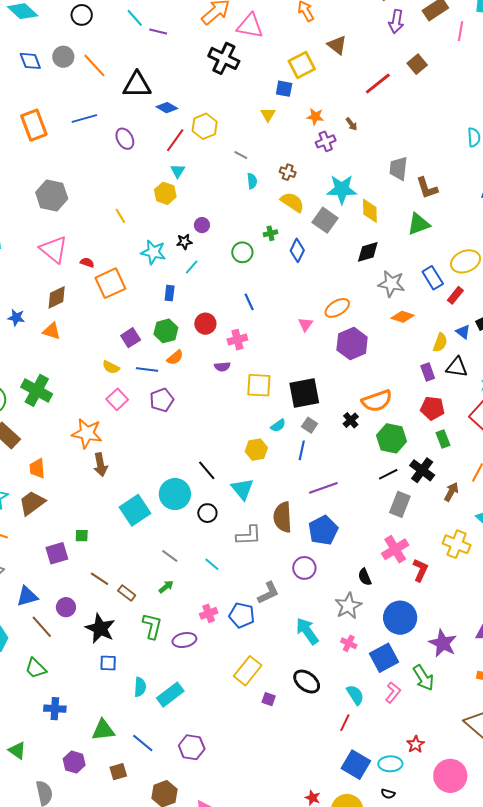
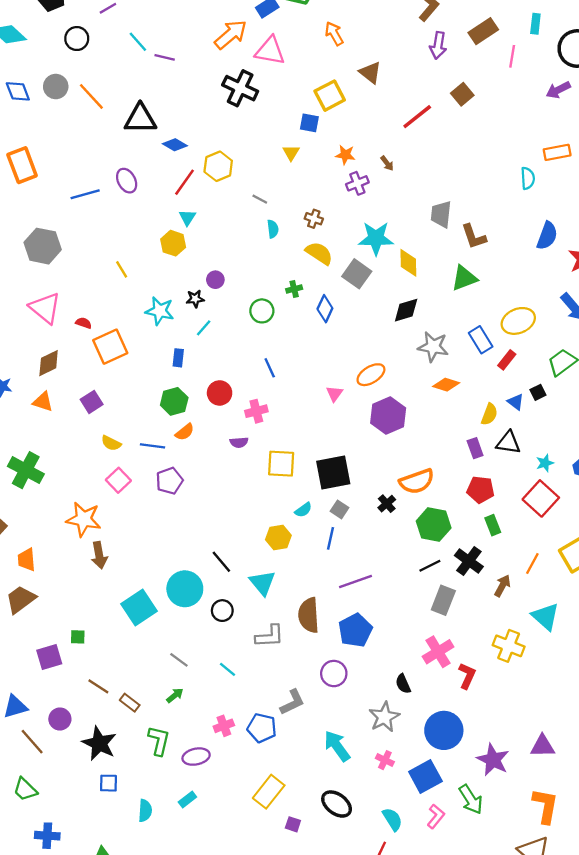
blue line: (84, 119) -> (85, 194), moved
purple square: (131, 338) -> (92, 402), moved
cyan rectangle: (170, 695) -> (187, 799), moved, size x0.6

